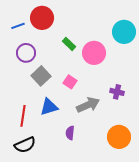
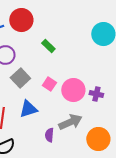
pink circle: (94, 53) -> (73, 90), moved
gray arrow: (88, 105) -> (70, 122), moved

